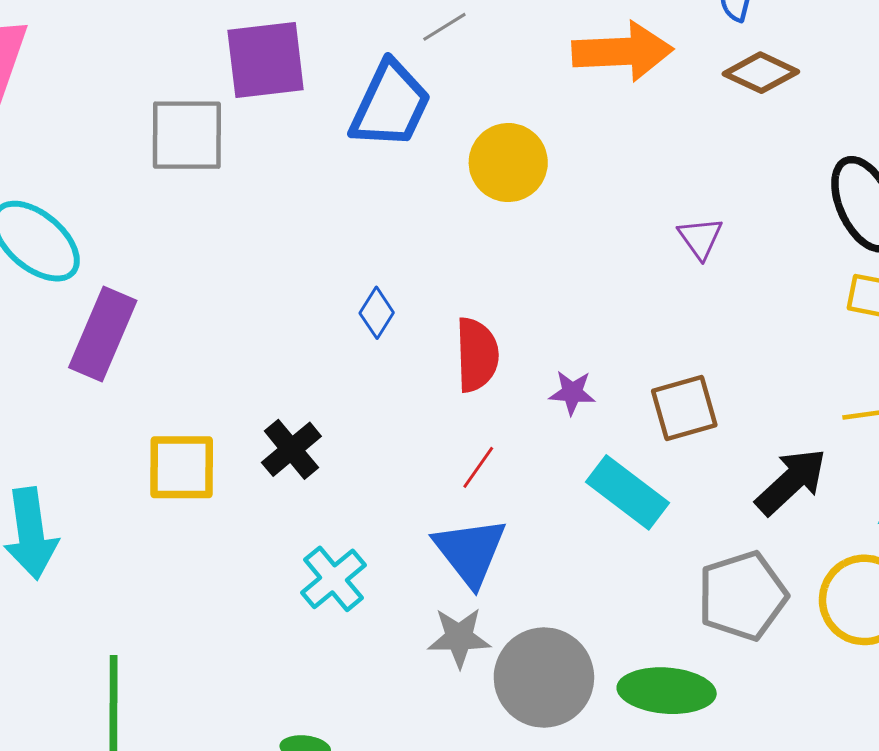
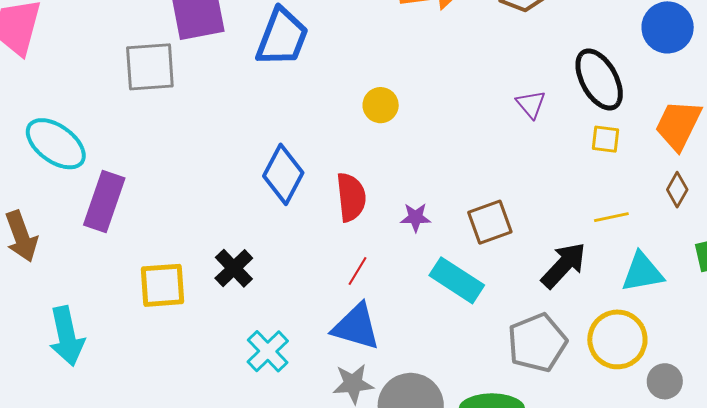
yellow circle: (508, 163) -> (381, 105), moved, size x0.7
purple triangle: (700, 238) -> (531, 104), moved
blue diamond: (377, 313) -> (283, 174), size x1.8
blue triangle: (470, 552) -> (356, 327), turned -32

